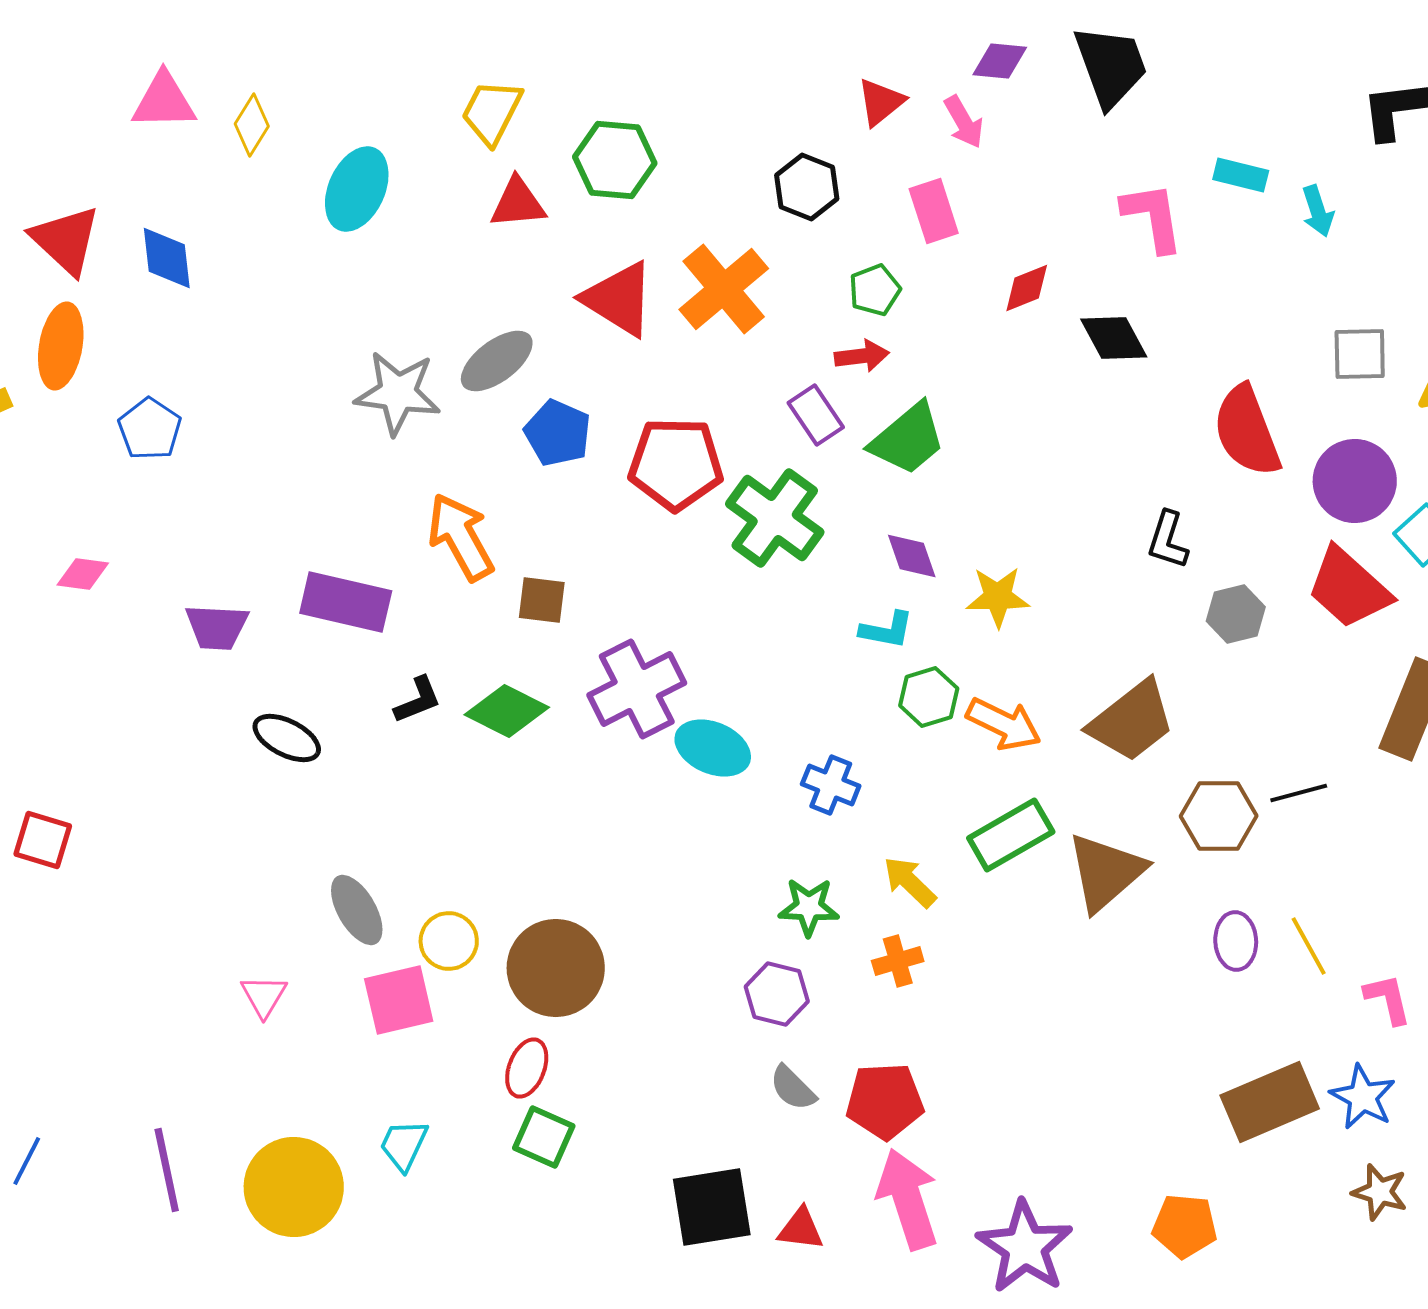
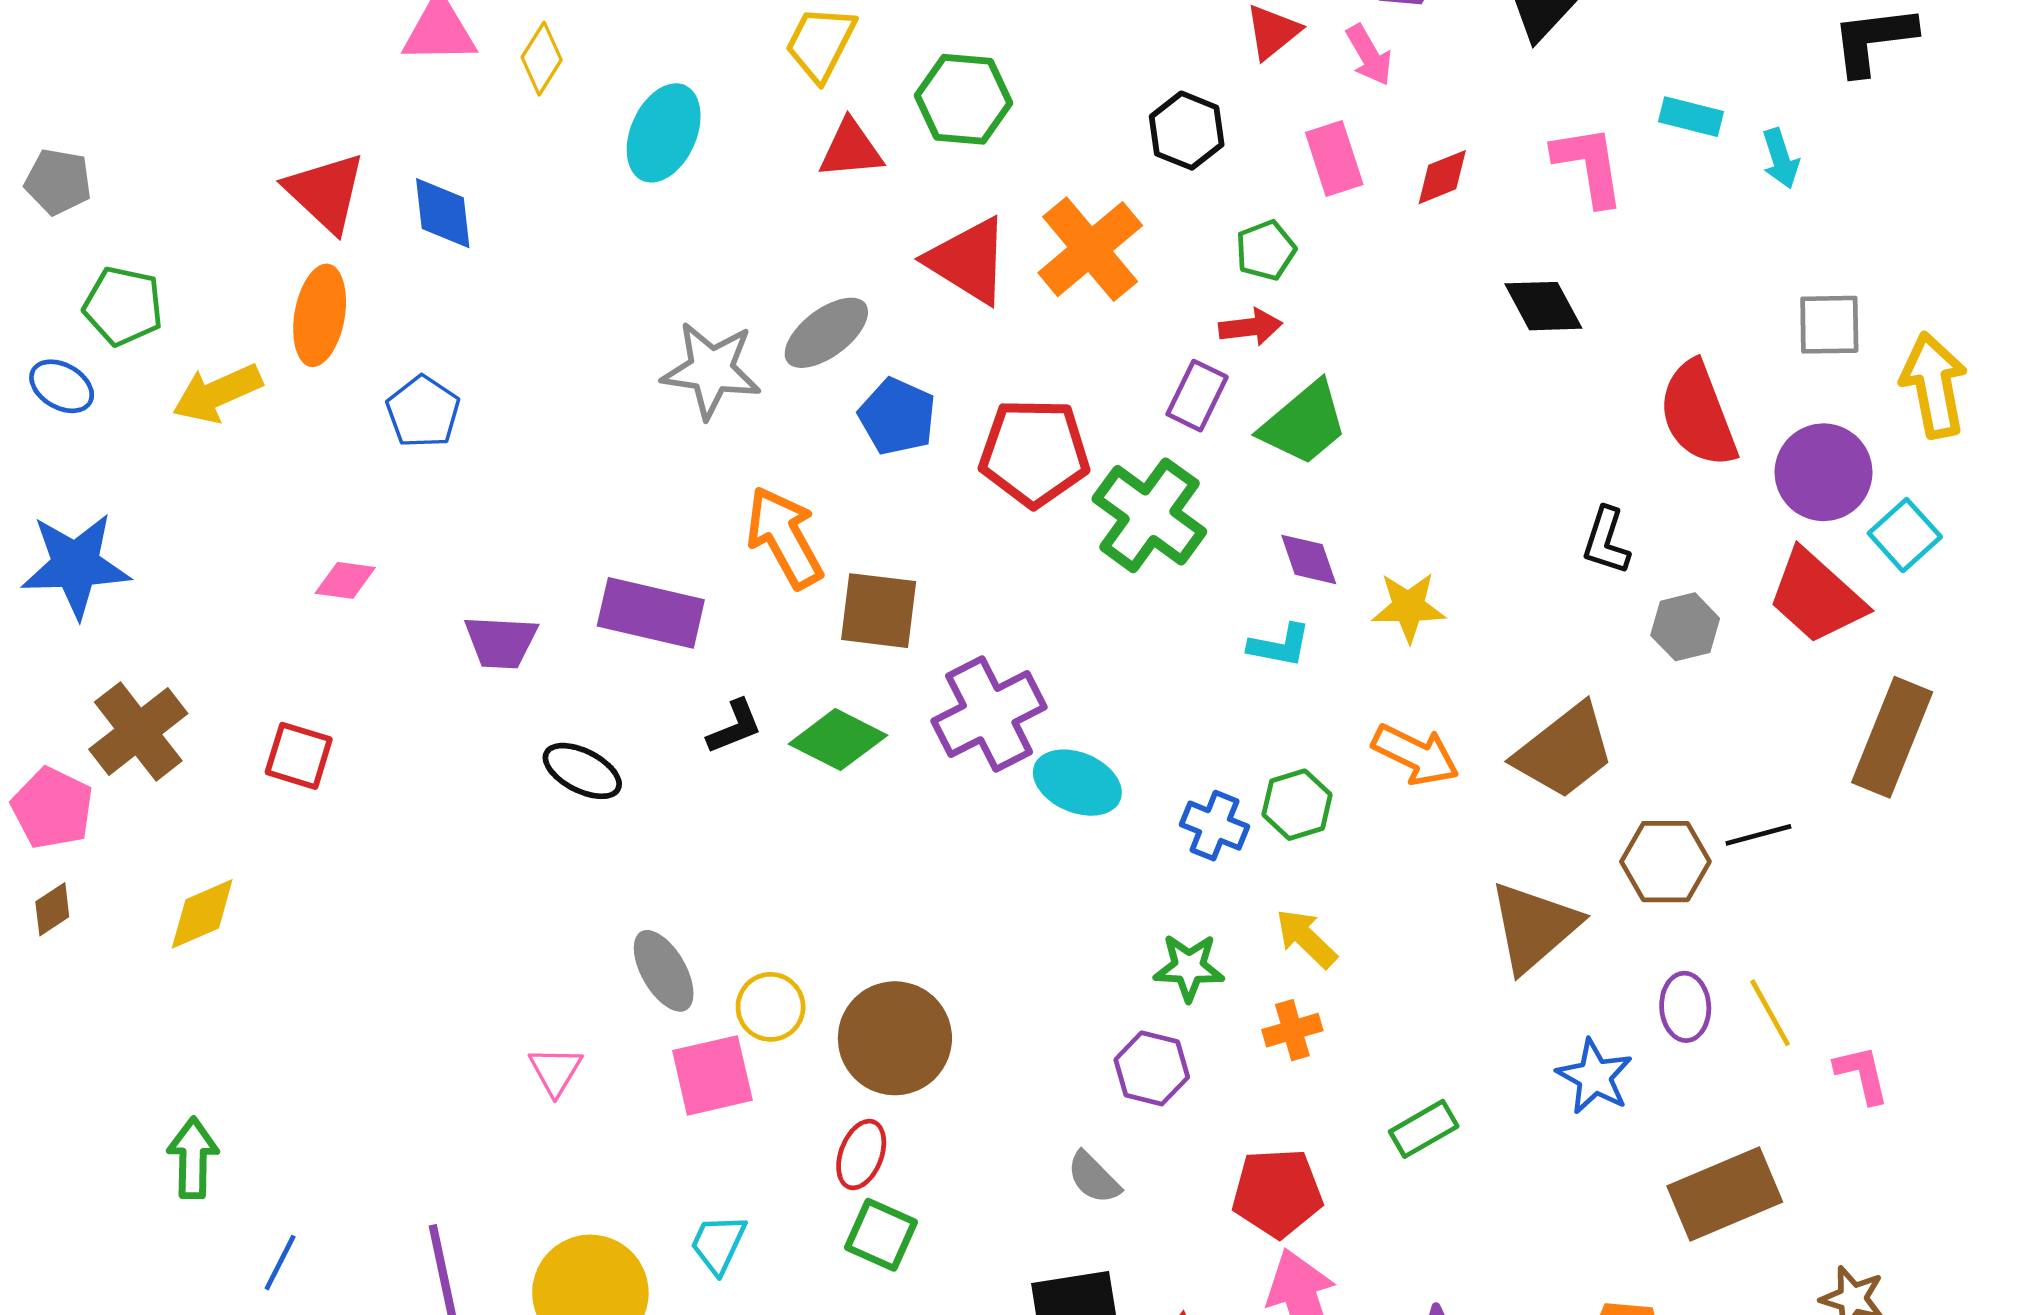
red diamond: (1027, 288) -> (1442, 177), moved
purple rectangle: (816, 415) -> (1197, 396), turned 60
brown square: (542, 600) -> (879, 611), size x1.4
green hexagon: (929, 697) -> (1297, 805), moved
green rectangle: (1011, 835) -> (1424, 1129), moved, size x0.7
red square: (43, 840) -> (299, 756), moved
gray semicircle: (793, 1088) -> (1094, 1178), moved
blue star: (1363, 1097) -> (1595, 1077), moved

